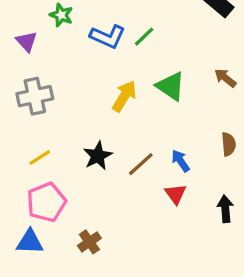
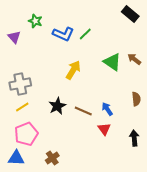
green triangle: (171, 86) -> (112, 62), moved
gray cross: (35, 96) -> (20, 84), moved
brown line: (141, 164) -> (83, 111), turned 66

